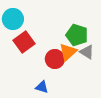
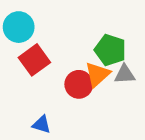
gray triangle: (87, 52) -> (125, 74), turned -35
blue triangle: (42, 87) -> (42, 124), moved

